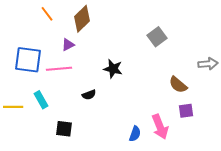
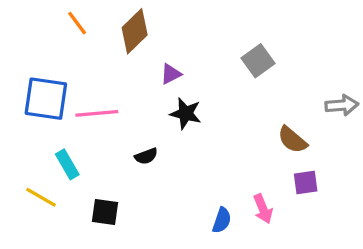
purple triangle: (68, 45) -> (171, 74), moved
yellow line: (13, 107) -> (41, 197), moved, turned 30
pink arrow: (160, 127) -> (263, 209), size x0.7

